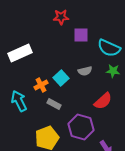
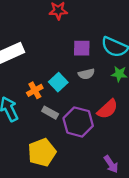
purple square: (81, 35) -> (82, 48), moved
purple hexagon: (81, 127) -> (78, 122), moved

